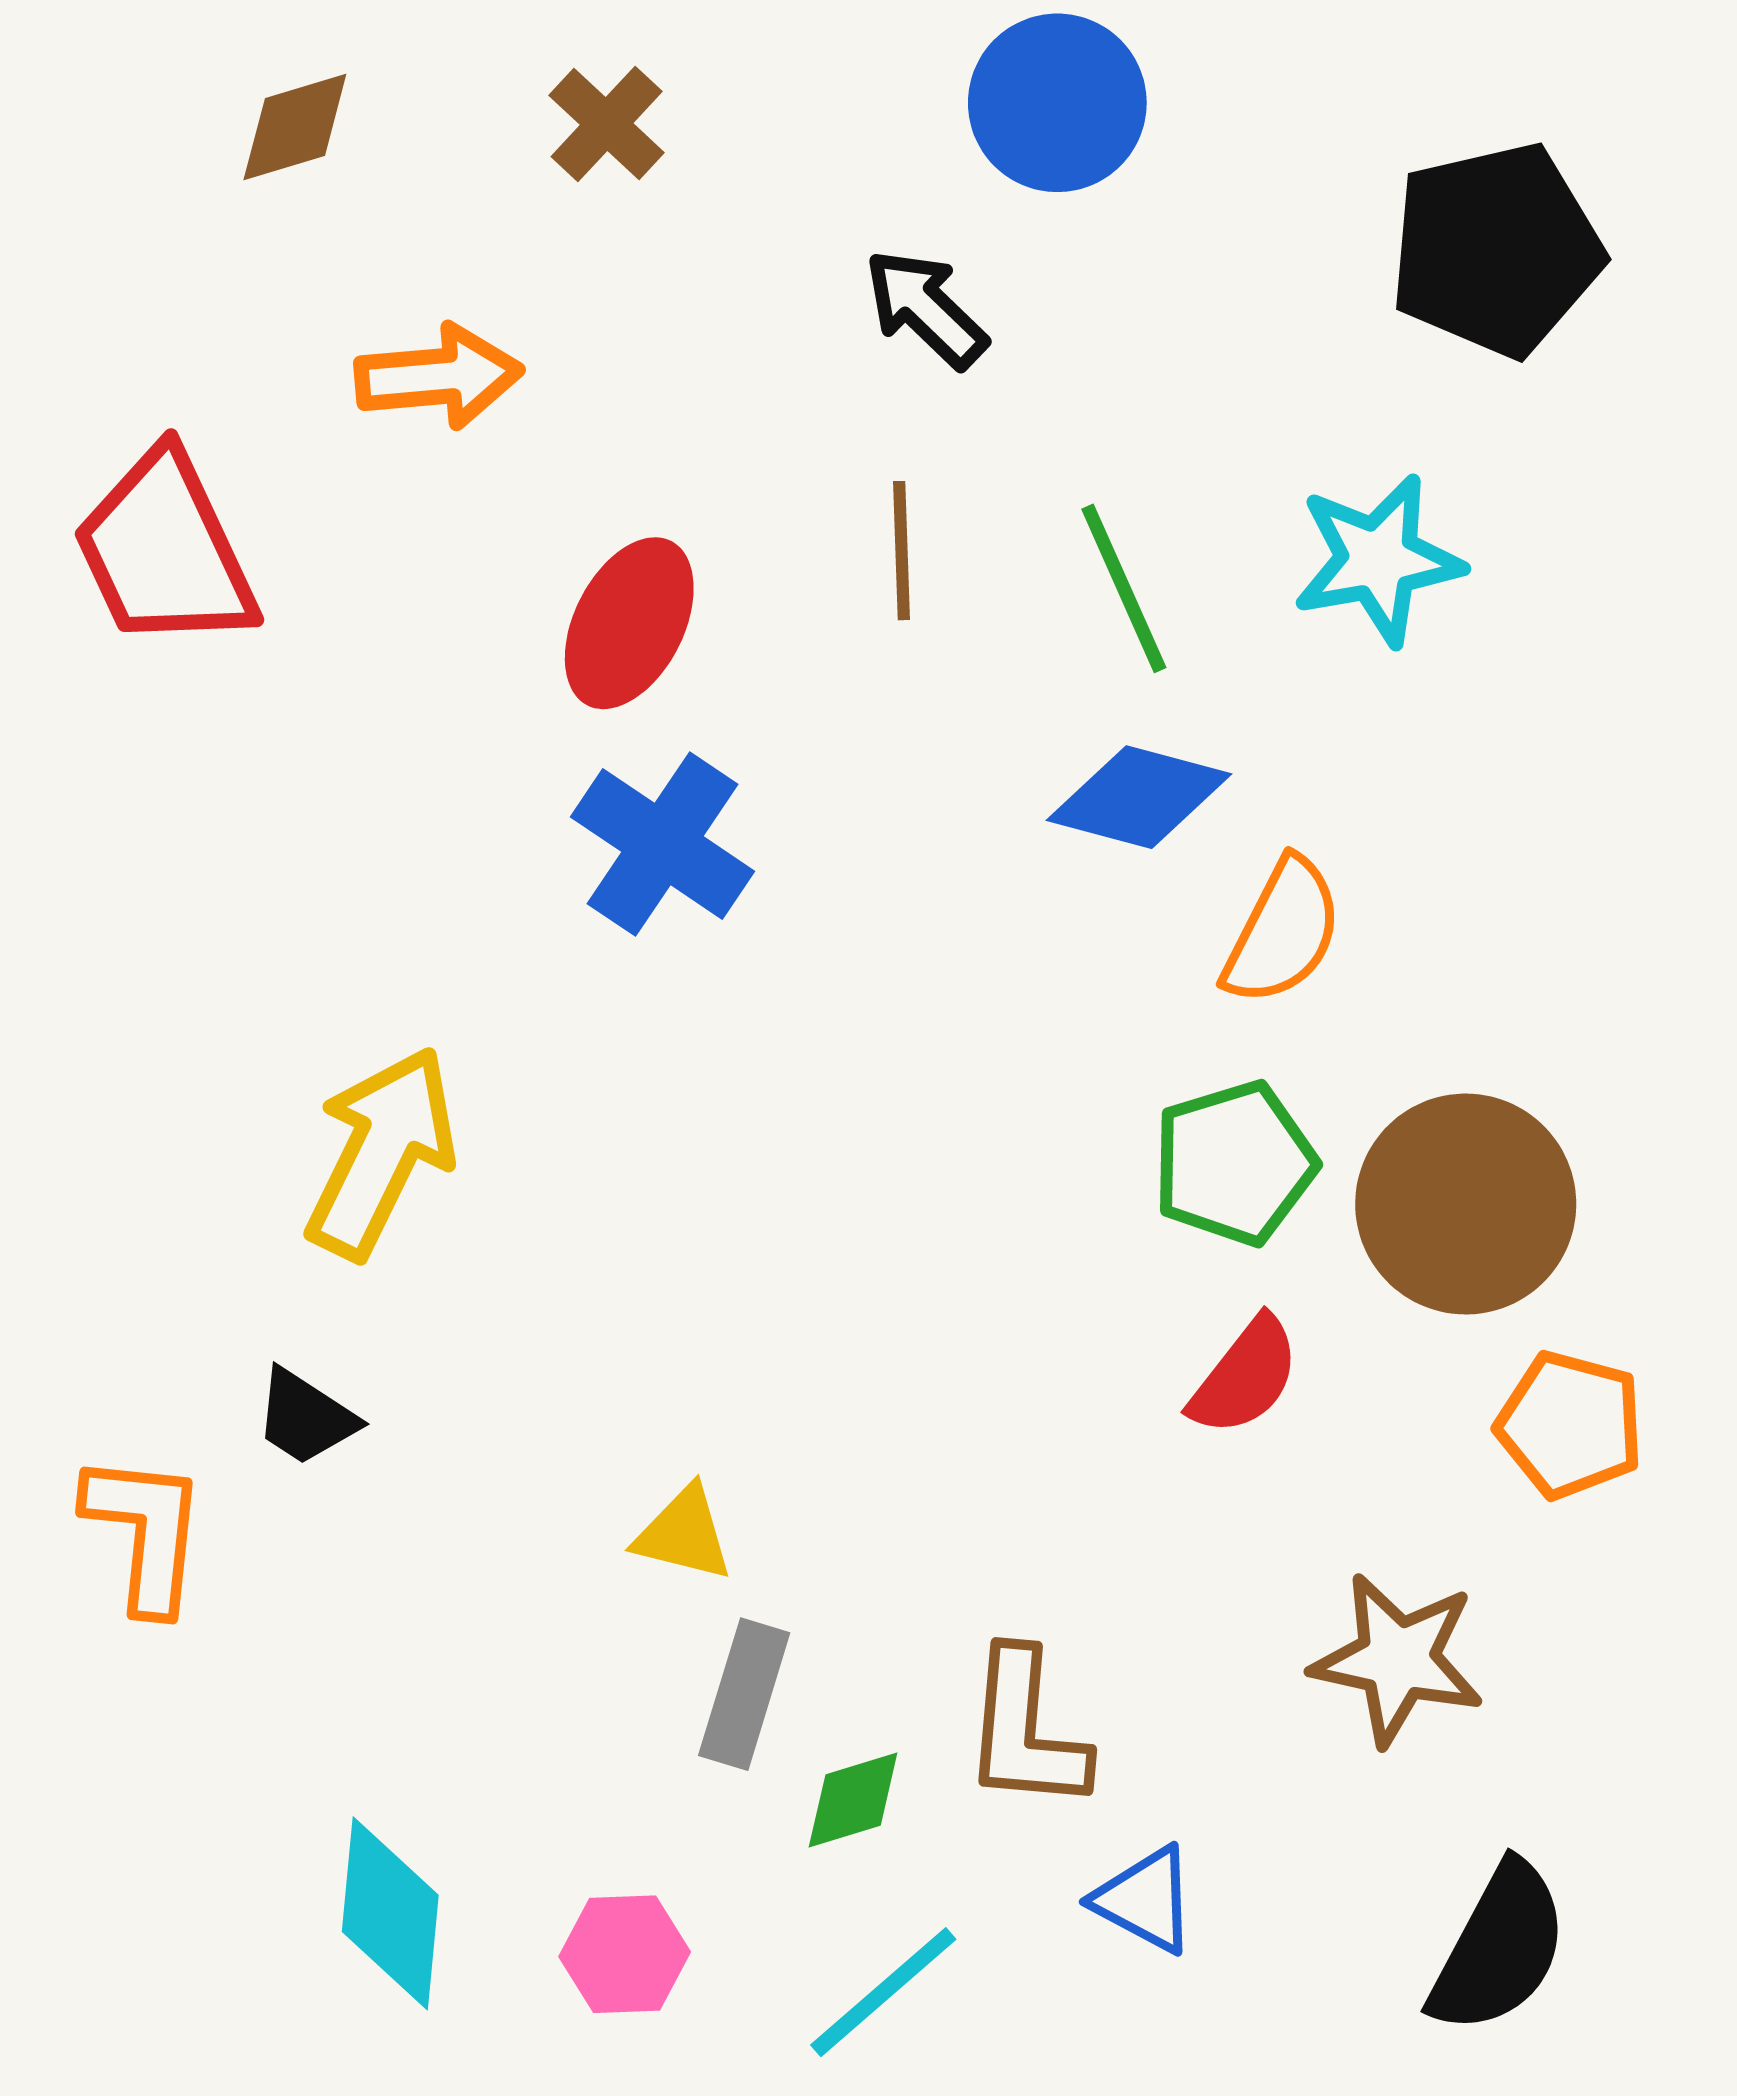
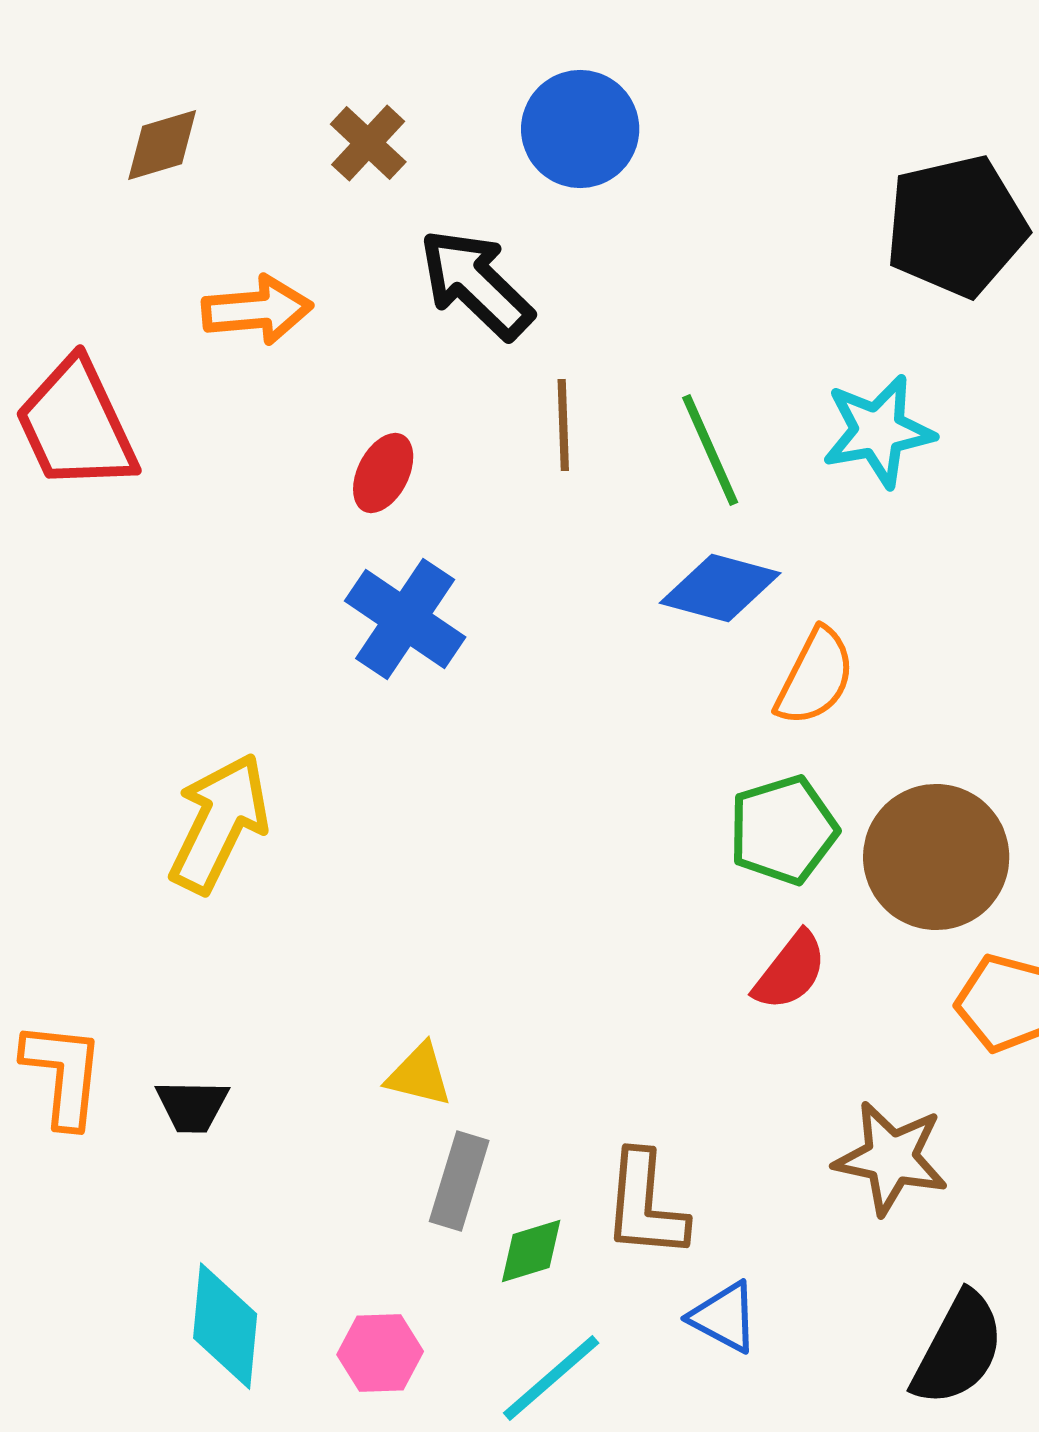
blue circle: (1057, 103) -> (580, 129), moved
black arrow: (926, 309) -> (476, 284), moved, size x1.4
red ellipse: (629, 623) -> (383, 473), size x0.7
black trapezoid: (306, 1417) -> (192, 1106), moved, turned -32

